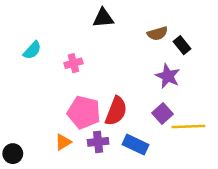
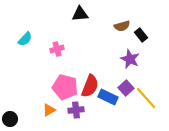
yellow line: (188, 126) -> (146, 98), turned 50
blue rectangle: (135, 145) -> (108, 97), moved

